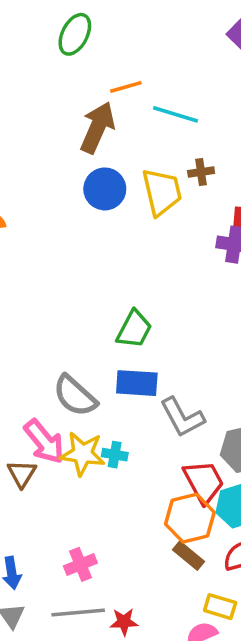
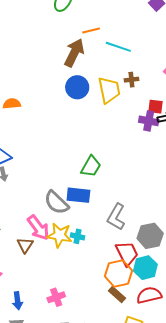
blue rectangle: (137, 383) -> (78, 195), moved
gray L-shape: (182, 417) -> (116, 217), turned 56

